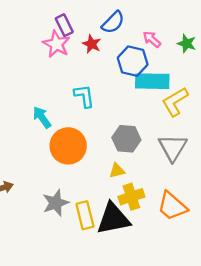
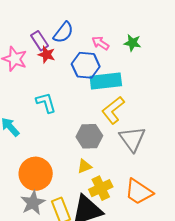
purple rectangle: (64, 25) -> (39, 41), moved
yellow L-shape: (175, 102) -> (113, 110), moved
orange circle: (68, 146) -> (36, 174), moved

